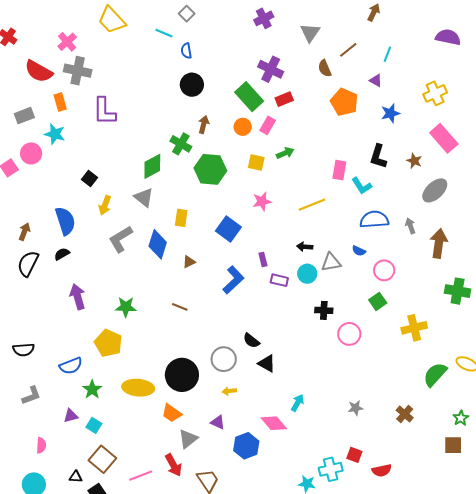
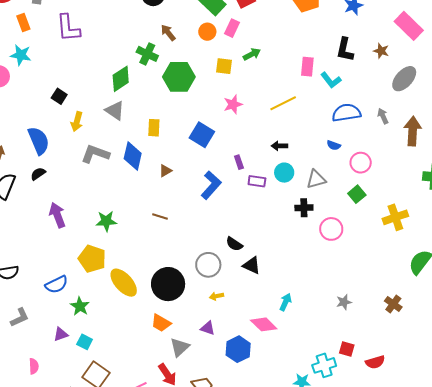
brown arrow: (204, 124) -> (168, 33), turned -48
gray L-shape: (121, 239) -> (95, 154), turned 56
gray triangle: (331, 262) -> (316, 179), moved
yellow ellipse: (138, 388) -> (124, 283), moved, turned 48

